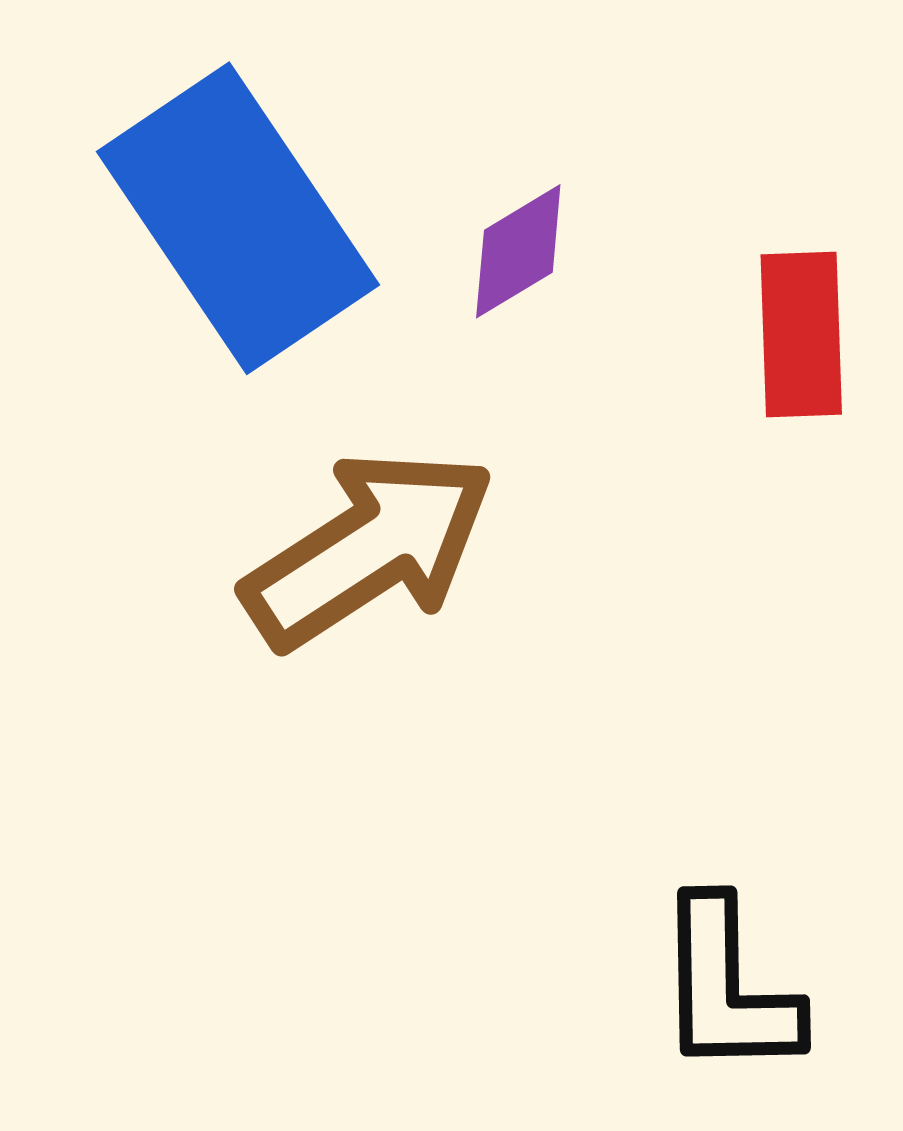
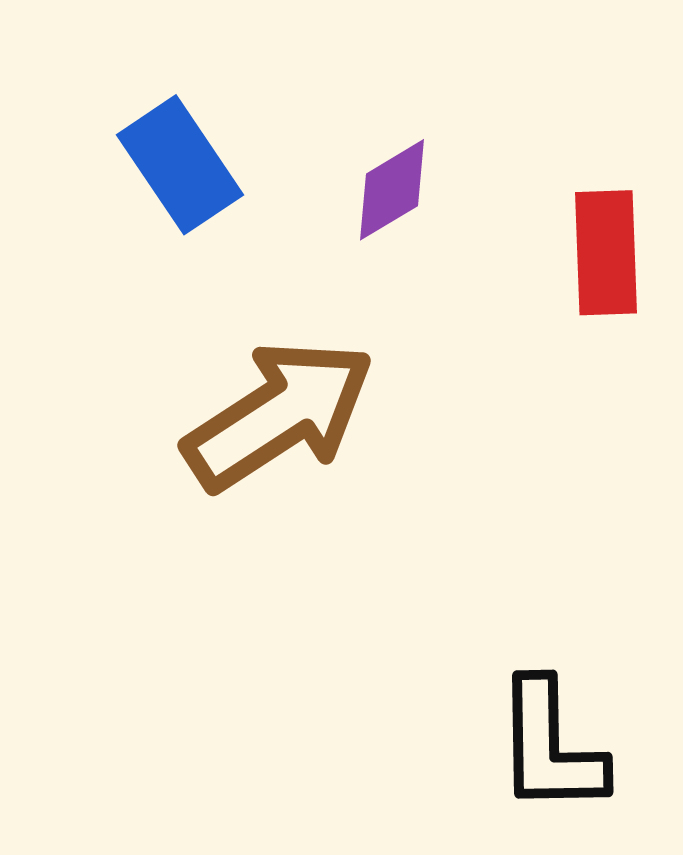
blue rectangle: (238, 218) -> (180, 165), size x0.6

